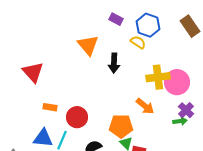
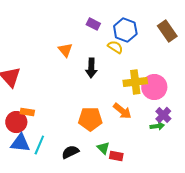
orange triangle: (88, 45) -> (65, 50), size x0.7
red circle: (77, 117) -> (16, 122), moved
orange pentagon: (121, 126) -> (90, 119), moved

